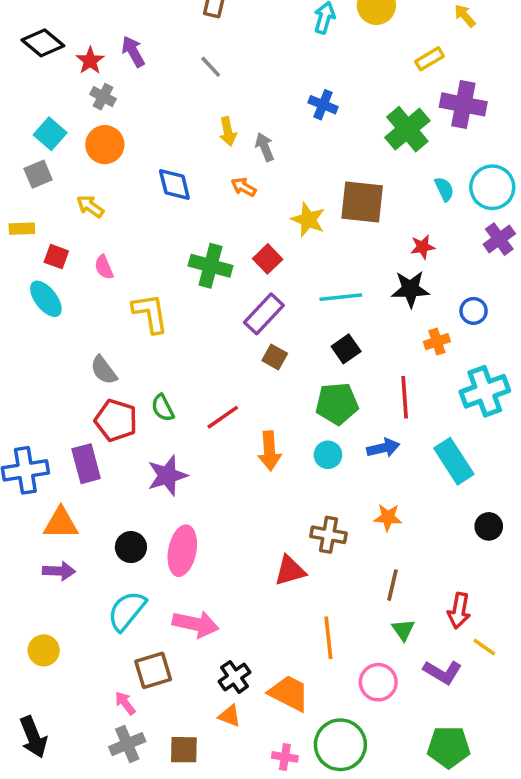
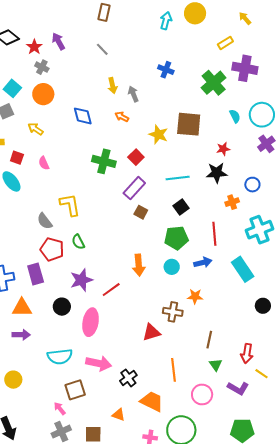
yellow L-shape: (150, 313) -> (70, 205), moved
red line: (223, 417) -> (111, 290), moved
orange star: (388, 517) -> (195, 296), moved
black circle: (131, 547) -> (62, 307), moved
cyan semicircle: (127, 611) -> (60, 357), turned -135
black cross: (235, 677) -> (128, 378), moved

